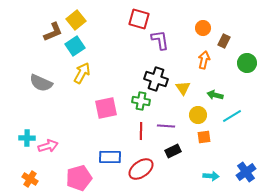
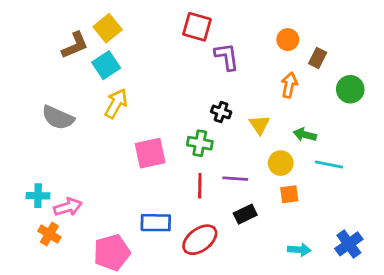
black cross: (156, 79) -> (221, 112), size x0.6
cyan line: (232, 116) -> (329, 164), turned 42
orange cross: (30, 179) -> (49, 234), moved

